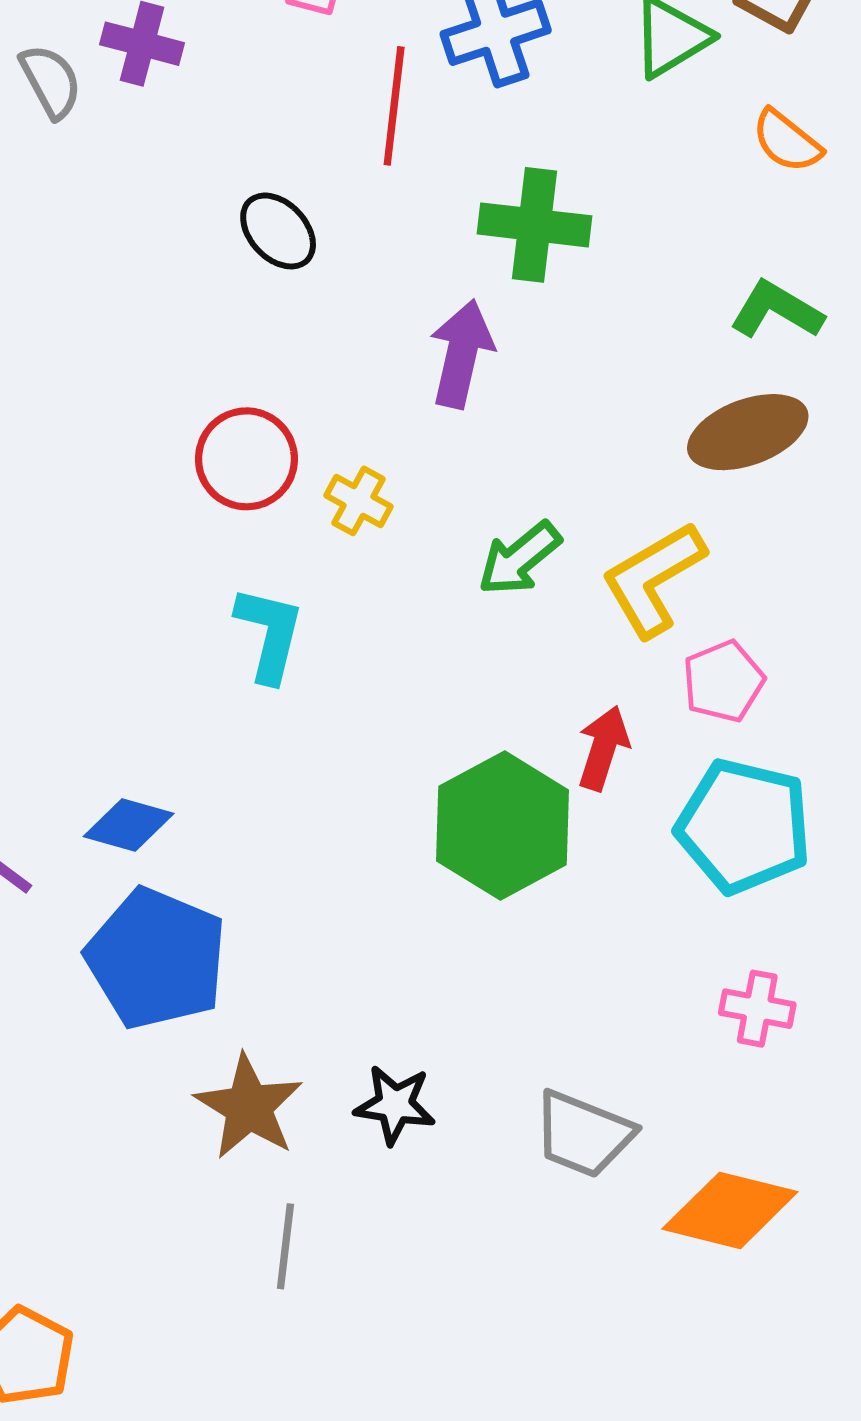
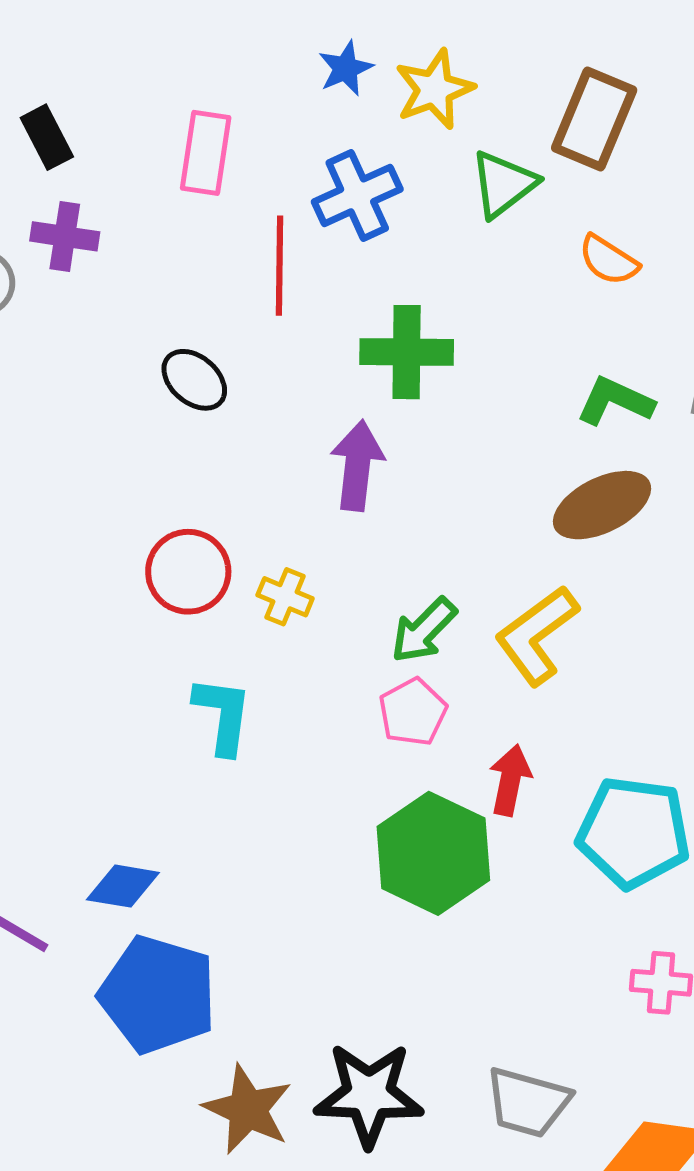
pink pentagon: (723, 681) -> (413, 712), moved
black star: (395, 1105) -> (369, 1095), size x1.6

